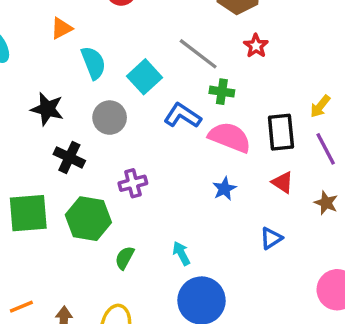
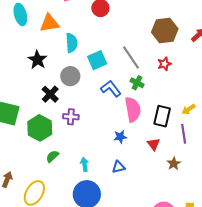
orange triangle: (61, 28) -> (49, 23), moved, size x1.5
pink semicircle: (230, 137) -> (133, 109), turned 40
black cross: (69, 157) -> (50, 94), moved
blue triangle: (271, 238) -> (119, 167), moved

